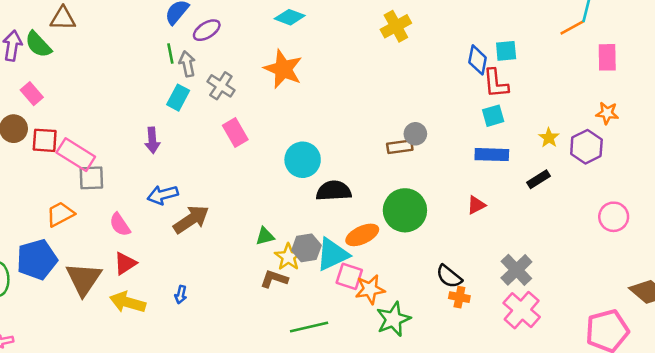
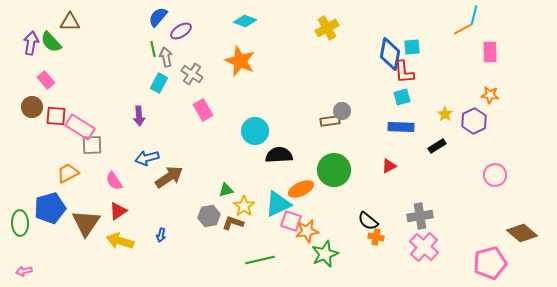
blue diamond: (478, 60) -> (390, 54), size x1.4
gray hexagon: (306, 248) -> (209, 216), moved
gray cross: (516, 270) -> (420, 216), turned 35

